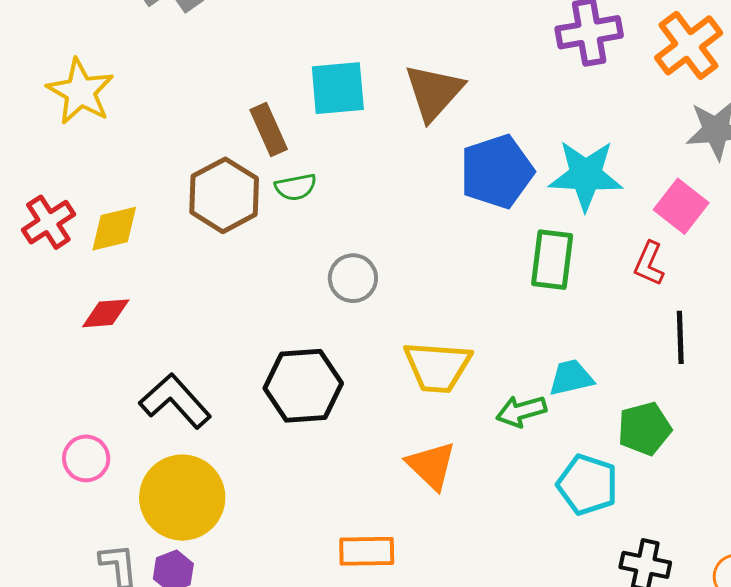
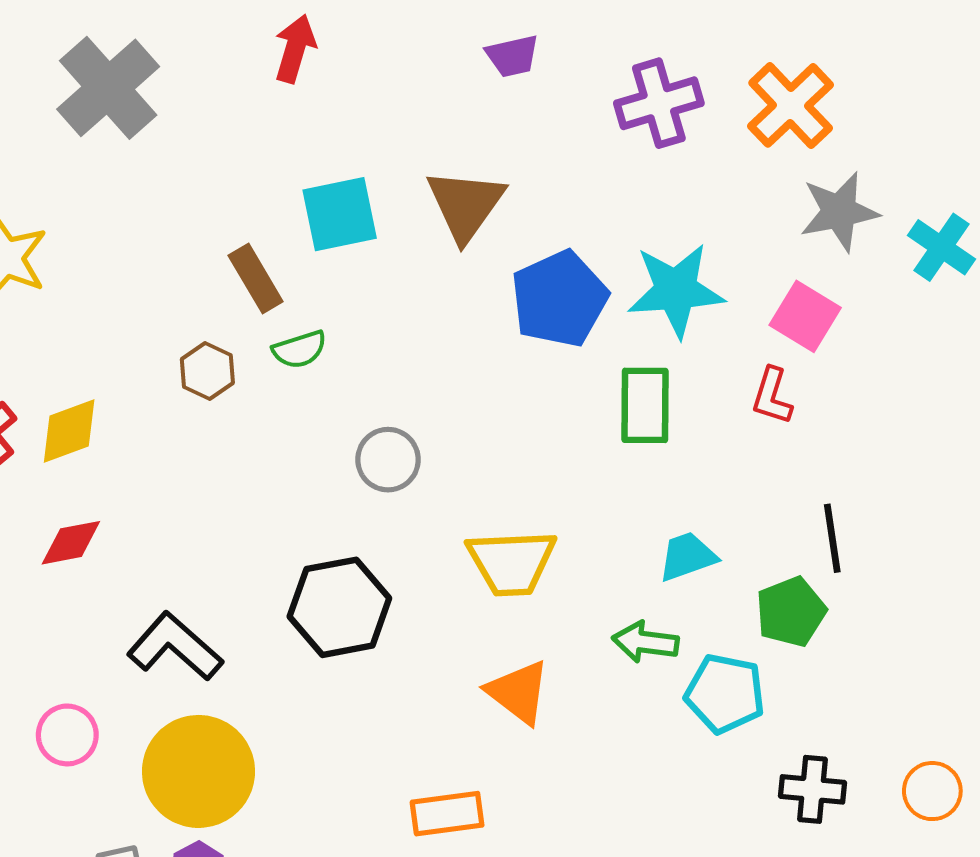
brown hexagon: (224, 195) -> (207, 371), size x0.6
black line: (680, 337) -> (832, 538), moved
green arrow: (521, 411) -> (645, 642), moved, turned 30

